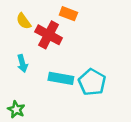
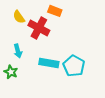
green star: (16, 109) -> (11, 72), moved

